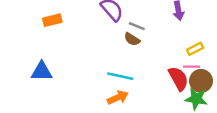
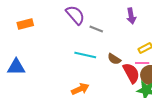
brown semicircle: (132, 39) -> (114, 59), moved
cyan line: (120, 76) -> (85, 55), moved

